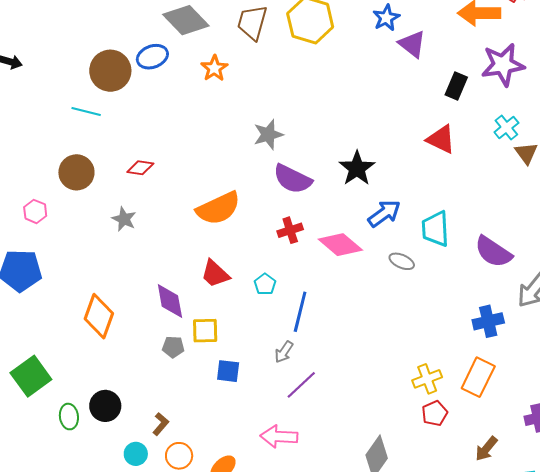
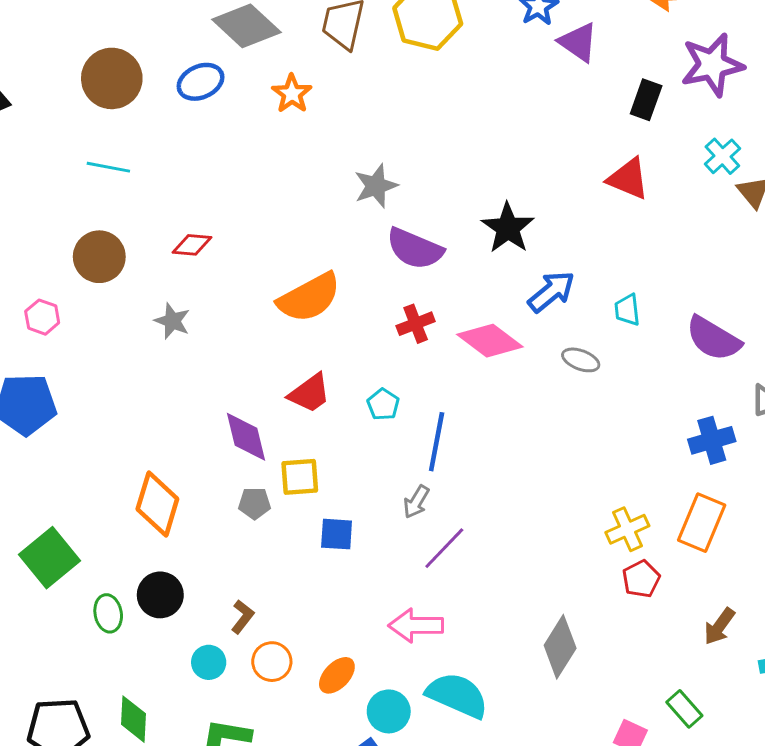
brown circle: (110, 71) -> (112, 78), moved
cyan trapezoid: (435, 229) -> (627, 310), size x0.6
red trapezoid: (215, 274) -> (310, 393), turned -76
orange diamond: (99, 316) -> (157, 504), moved

